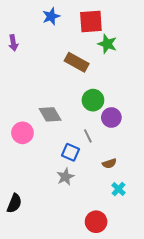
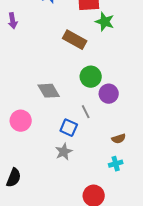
pink circle: (22, 133) -> (21, 121), moved
brown semicircle: (109, 163) -> (119, 139), moved
cyan cross: (119, 189) -> (116, 164), turned 32

